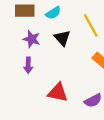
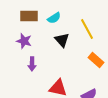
purple star: (32, 39) -> (24, 41), moved

